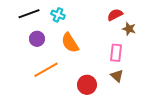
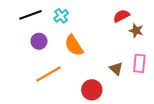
cyan cross: (58, 15) -> (61, 16), turned 32
pink rectangle: (116, 53) -> (139, 63), moved
brown triangle: (117, 76) -> (116, 69), moved

